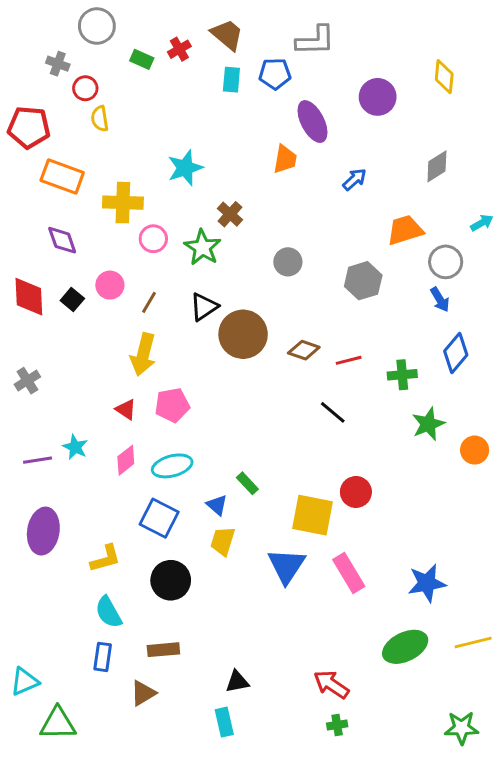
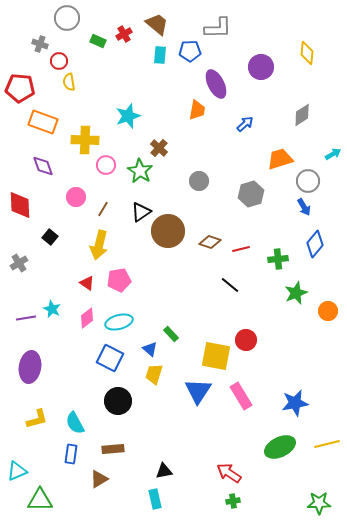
black square: (72, 300) -> (50, 237), moved
yellow L-shape: (106, 559) -> (37, 419), moved

